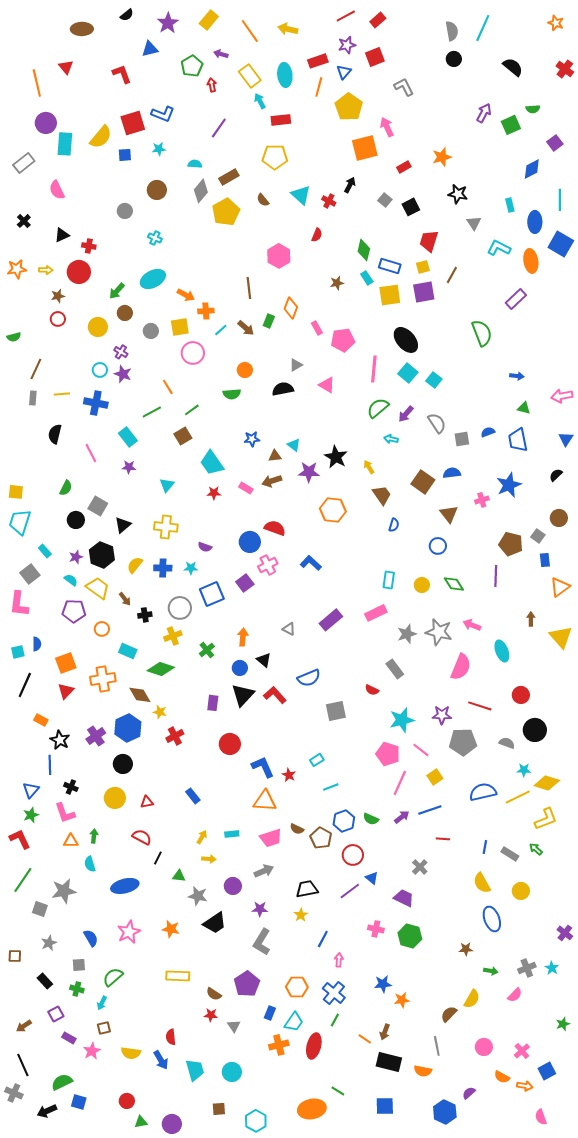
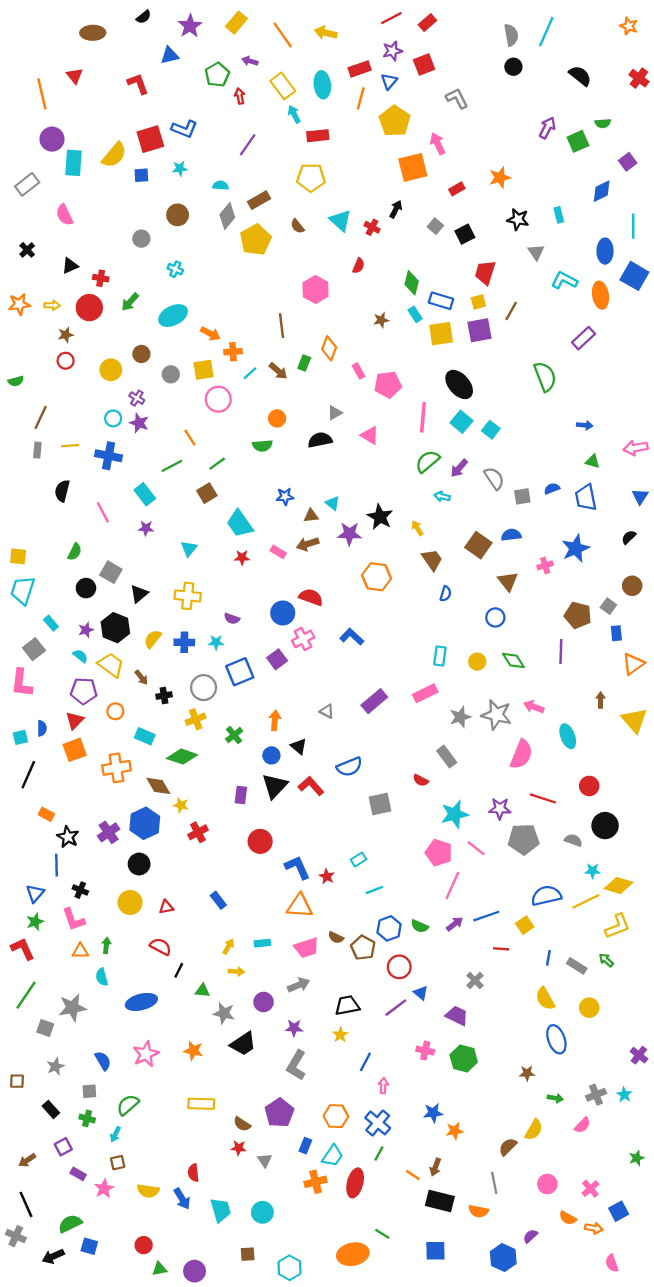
cyan rectangle: (510, 205) -> (559, 215), moved
green arrow: (117, 291) -> (130, 302), moved
red triangle: (66, 691) -> (75, 720), moved
yellow square: (435, 777) -> (525, 925), moved

